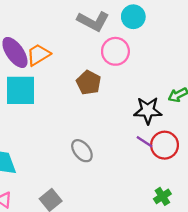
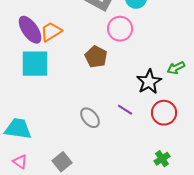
black star: (148, 111) -> (149, 82), turned -30
purple line: (144, 142) -> (125, 110), moved

